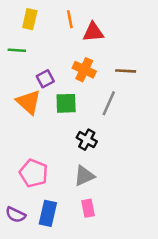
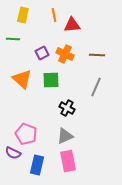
purple square: (45, 79) -> (42, 53), moved
gray line: (109, 103) -> (96, 87), moved
pink rectangle: (88, 208) -> (68, 161), size x1.5
purple semicircle: (16, 215) -> (13, 153), moved

